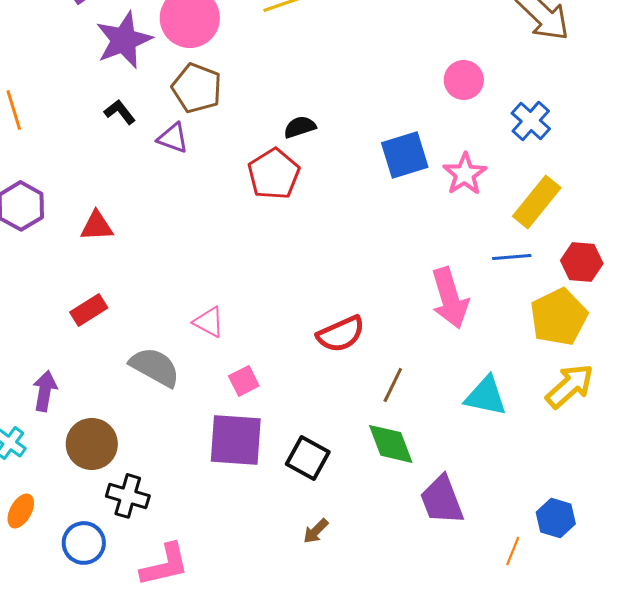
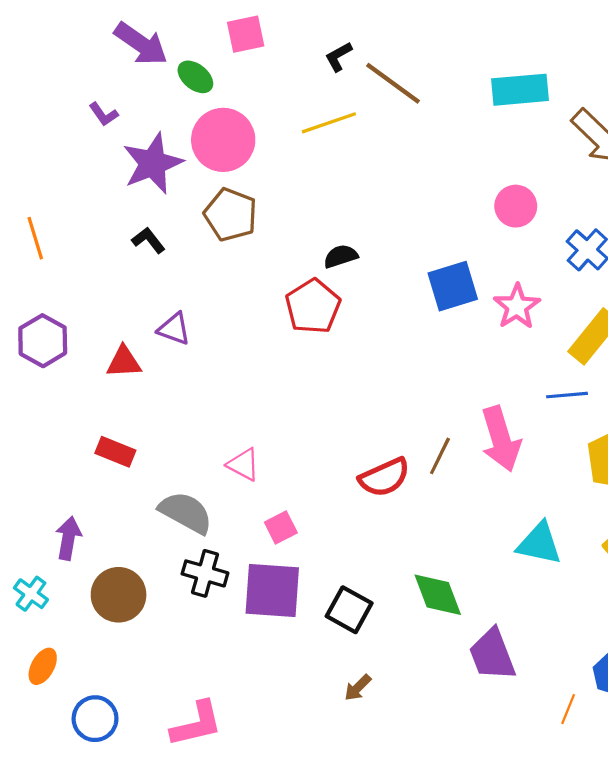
purple triangle: (173, 138) -> (174, 329), moved
red rectangle: (89, 310) -> (115, 452), turned 54
brown line: (393, 385) -> (440, 456), moved
black cross: (128, 496) -> (205, 573), moved
blue circle: (84, 543) -> (95, 719), moved

